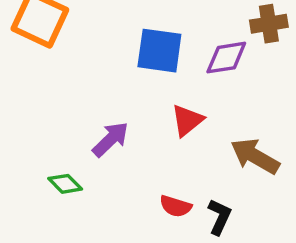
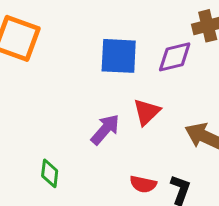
purple arrow: (111, 139) -> (105, 129), moved
green diamond: (65, 184) -> (50, 173), turned 56

